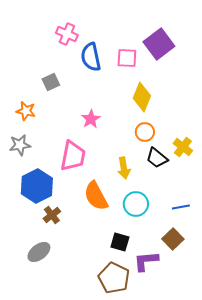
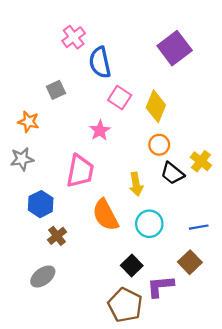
pink cross: (67, 34) -> (74, 37), turned 30
pink square: (127, 58) -> (120, 98), moved, turned 30
blue hexagon: (37, 186) -> (41, 204), size x0.7
black square: (120, 242) -> (132, 265), turned 30

